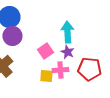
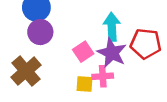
purple star: (67, 52) -> (112, 53), size x1.6
red pentagon: (89, 69) -> (146, 44), moved

